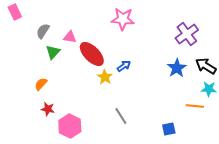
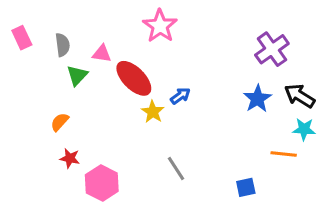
pink rectangle: (15, 12) -> (22, 38), moved
pink star: (123, 19) -> (160, 26), moved, turned 30
gray semicircle: (43, 31) -> (63, 45), turned 140

